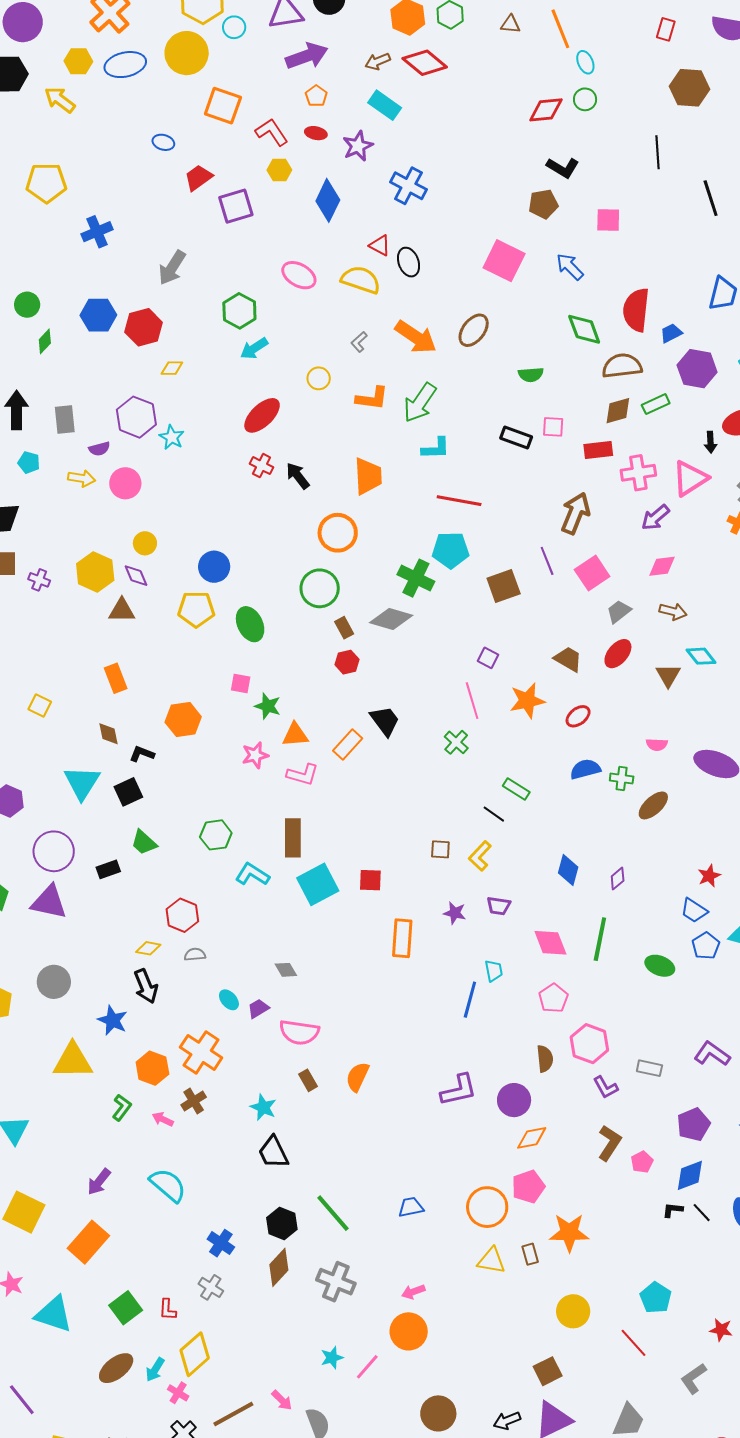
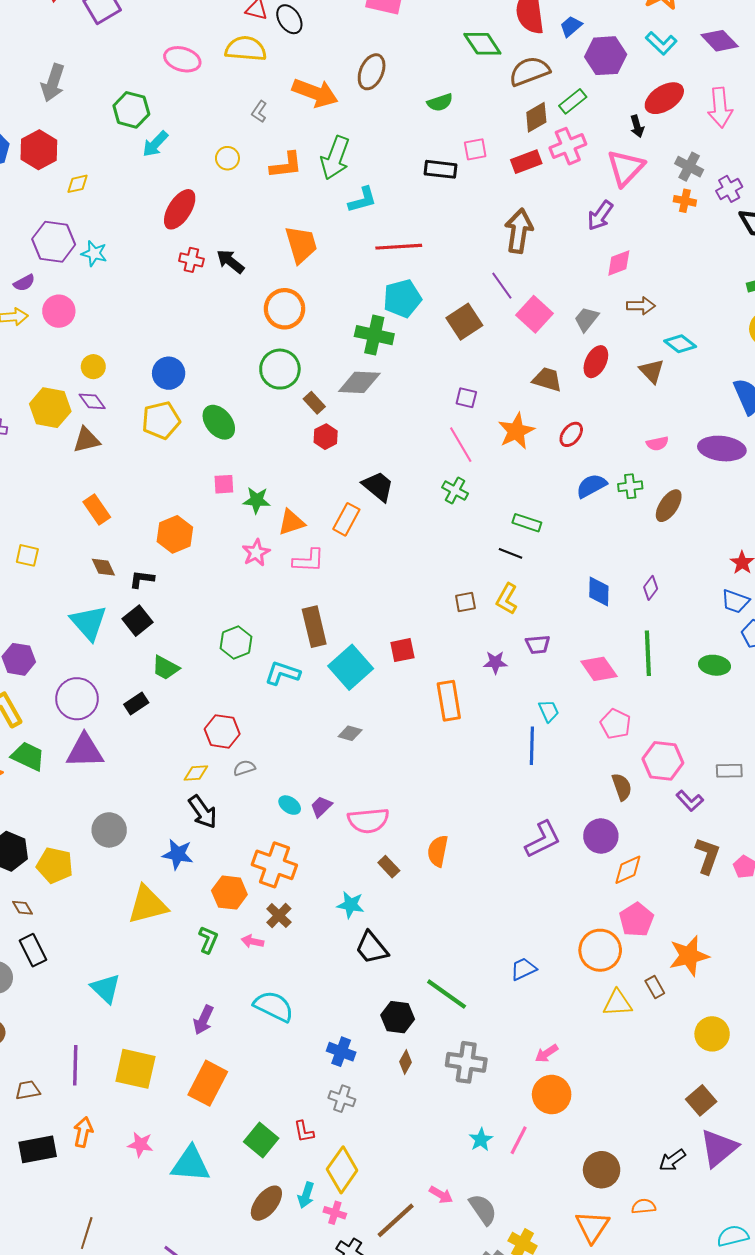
pink cross: (638, 473) -> (568, 146), moved
pink square: (592, 573) -> (534, 314), moved
gray diamond: (286, 970) -> (350, 733), moved, turned -30
brown diamond: (279, 1267) -> (405, 1062), size x0.6

